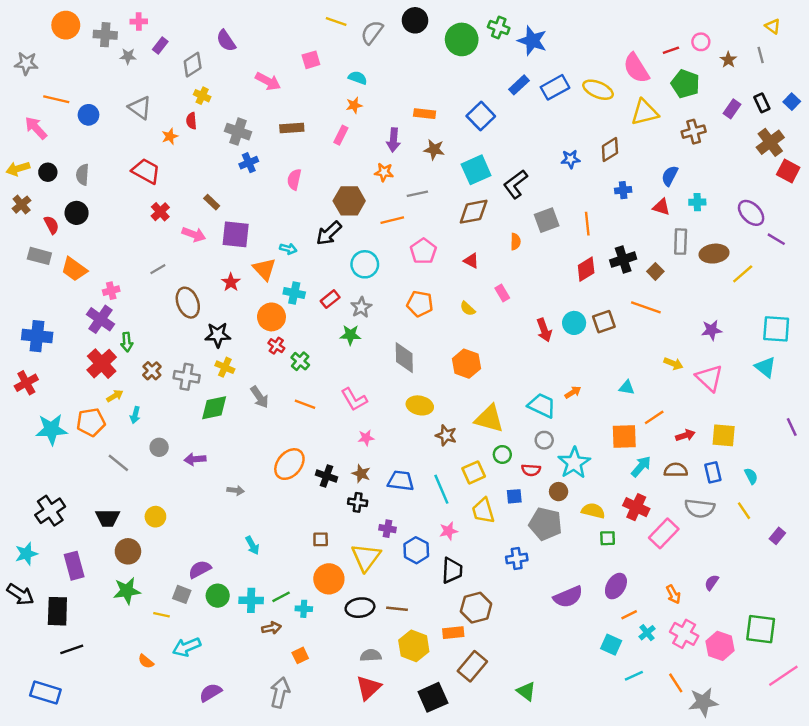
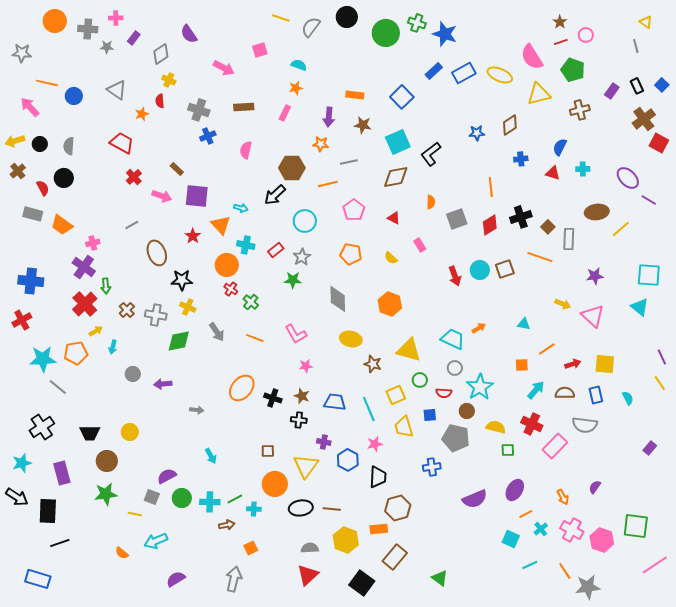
brown star: (728, 60) -> (560, 22), moved
gray square: (547, 220) -> (457, 219), moved
gray rectangle: (681, 242) -> (569, 239), moved
orange square: (624, 437) -> (522, 365), size x0.6
gray line: (118, 463) -> (58, 387), moved
yellow line: (744, 511) -> (660, 383), moved
black square: (433, 697) -> (362, 583), turned -30

